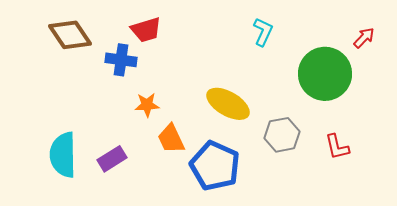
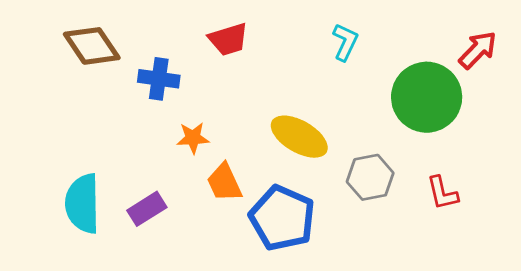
red trapezoid: (146, 30) -> (228, 39), moved
red arrow: (364, 38) -> (478, 50), size x1.4

